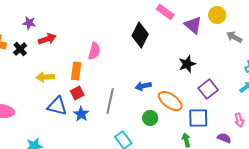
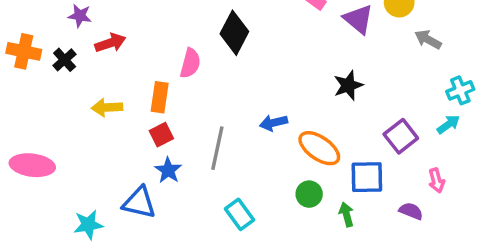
black diamond: (140, 35) -> (234, 33), moved
purple square: (208, 89) -> (401, 136), moved
blue triangle: (57, 106) -> (139, 203), moved
green circle: (150, 118) -> (309, 194), moved

